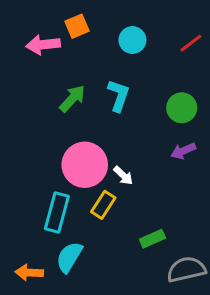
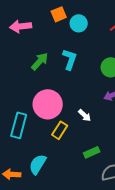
orange square: (77, 26) -> (59, 14), moved
white arrow: (123, 176) -> (85, 115), moved
cyan rectangle: (57, 212) -> (19, 125), moved

